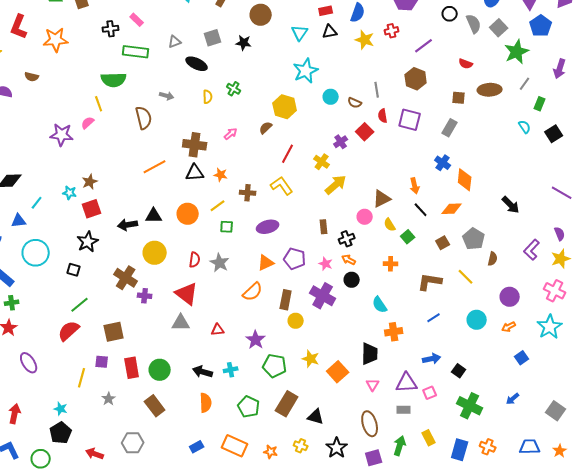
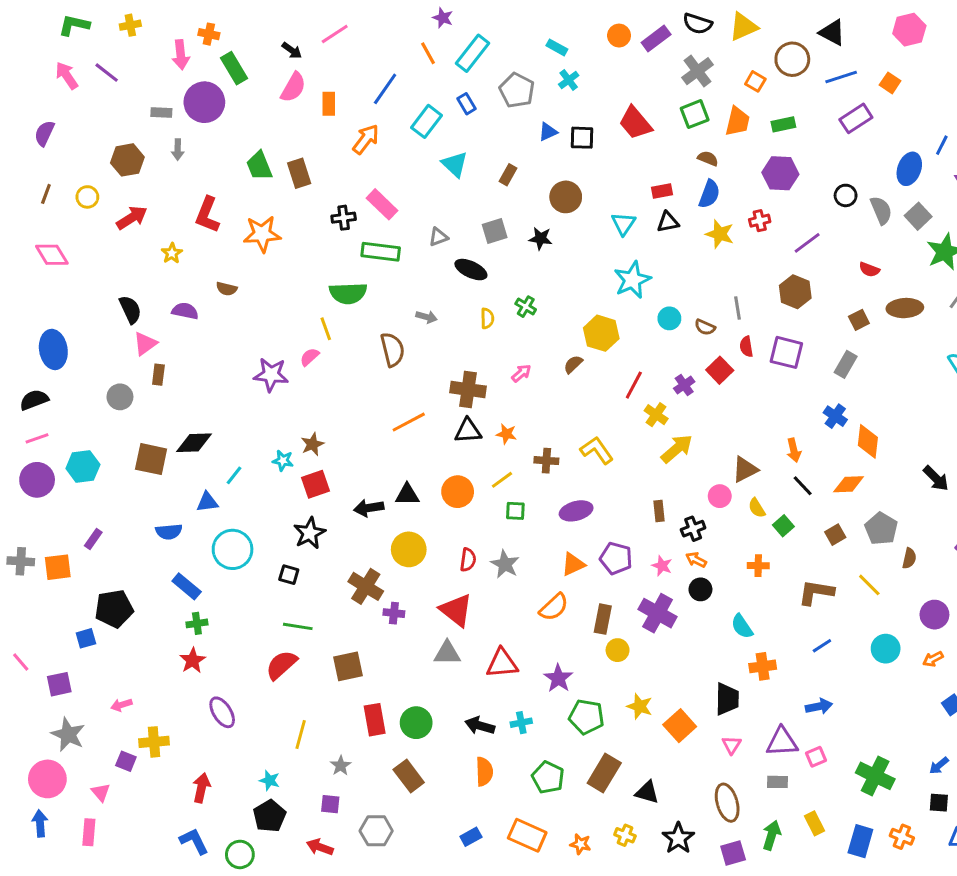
pink rectangle: (137, 20) -> (382, 204), size x1.5
brown square: (459, 98) -> (859, 320), turned -32
red line: (288, 154) -> (634, 385), moved
green line: (80, 305) -> (298, 626), turned 48
red triangle: (218, 330) -> (502, 663), size x1.6
purple square: (102, 362) -> (330, 804), moved
black square: (459, 371) -> (939, 803), moved, turned -32

